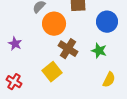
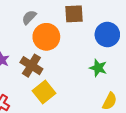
brown cross: (68, 49) -> (31, 66), moved

